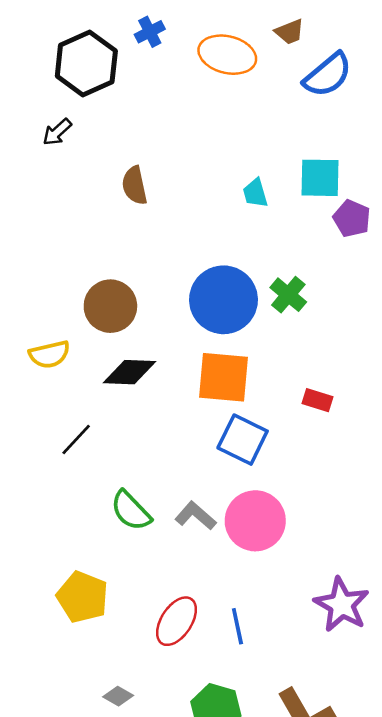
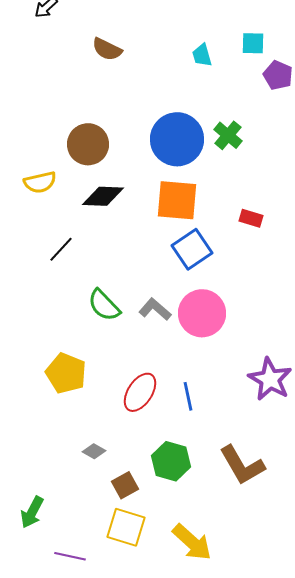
cyan square: (320, 178) -> (253, 43), size x0.7
brown semicircle: (135, 185) -> (107, 49), turned -52
blue square: (243, 440) -> (192, 249), turned 30

